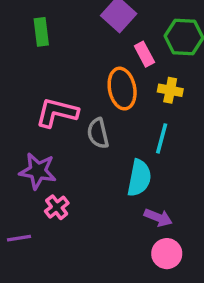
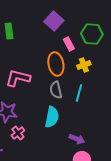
yellow cross: (170, 90) -> (84, 65), turned -32
gray semicircle: (98, 133) -> (56, 90), moved
cyan semicircle: (139, 178) -> (52, 117), moved

